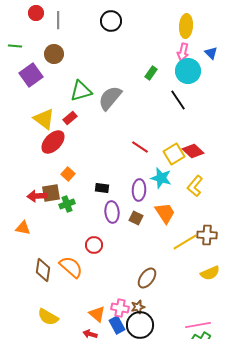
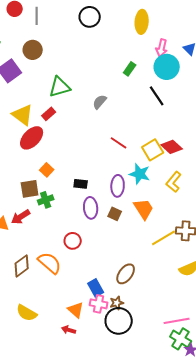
yellow ellipse: (186, 26) -> (142, 22), moved
gray semicircle: (110, 98) -> (100, 102), moved, size x0.6
red arrow: (37, 196) -> (21, 217), moved, turned -30
brown diamond: (43, 270) -> (22, 266), turned 45
blue rectangle: (117, 325) -> (96, 288), moved

